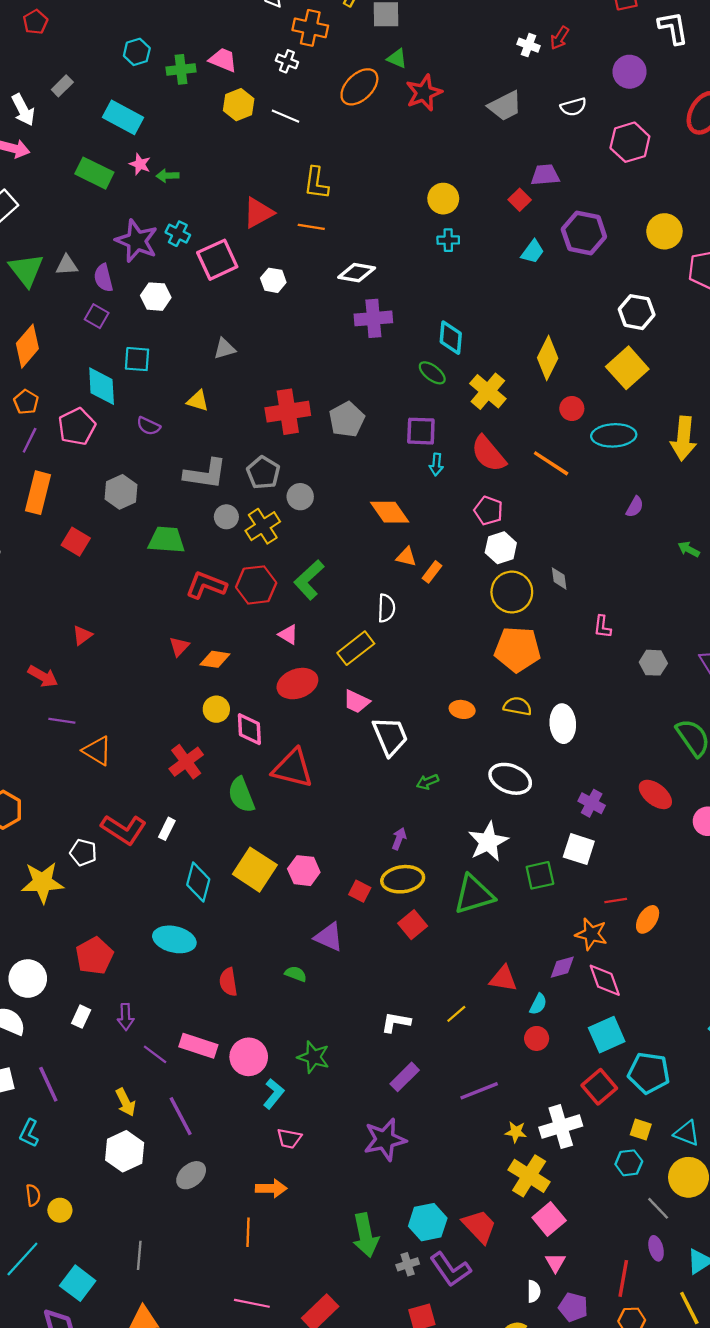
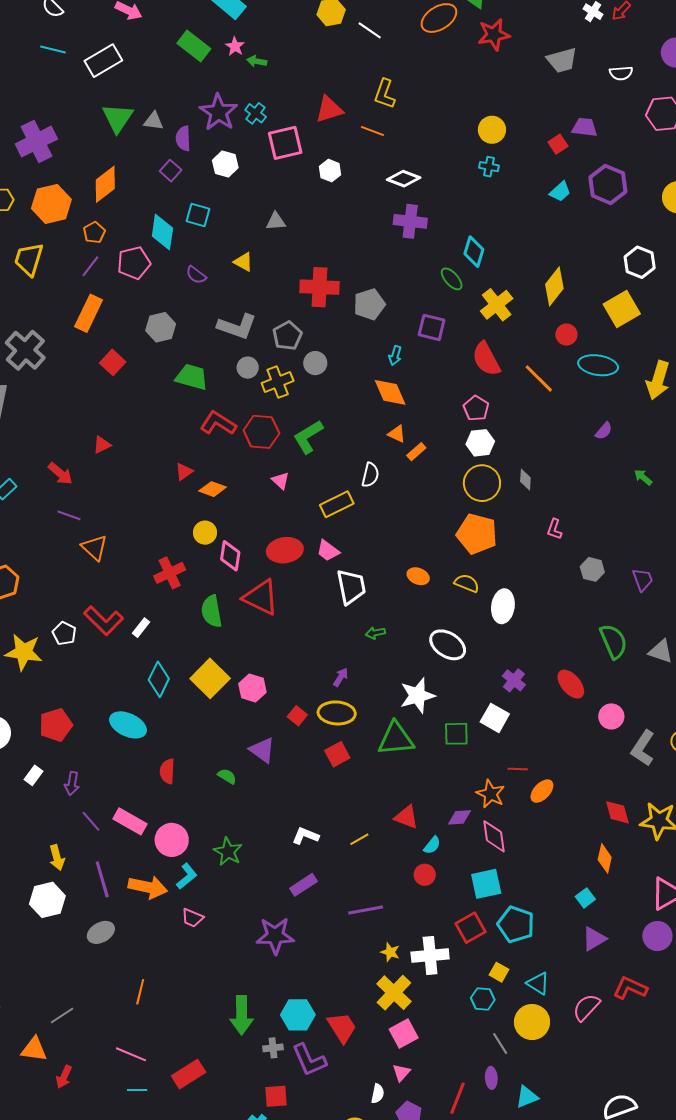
cyan arrow: (436, 464) -> (395, 356), moved
red ellipse: (297, 684) -> (285, 550), moved
orange arrow: (271, 1188) -> (148, 887), moved, size x1.4
gray line: (139, 1255) -> (62, 1015), moved, turned 40

